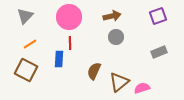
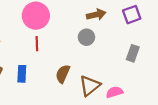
brown arrow: (112, 16) -> (96, 15), moved
gray rectangle: (159, 52) -> (133, 53), turned -49
blue rectangle: (59, 59) -> (22, 74), moved

